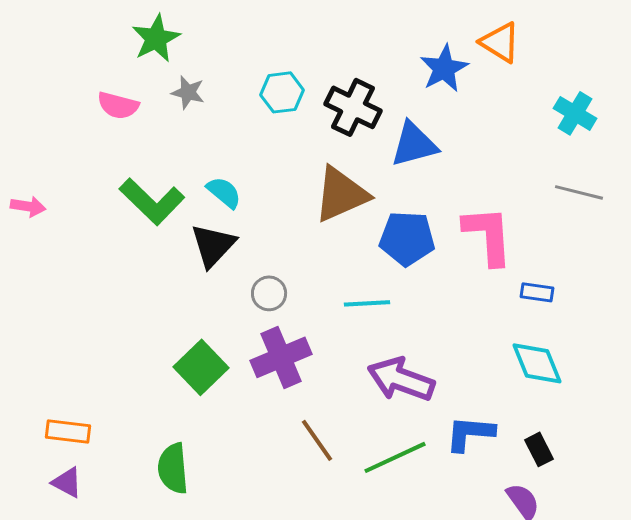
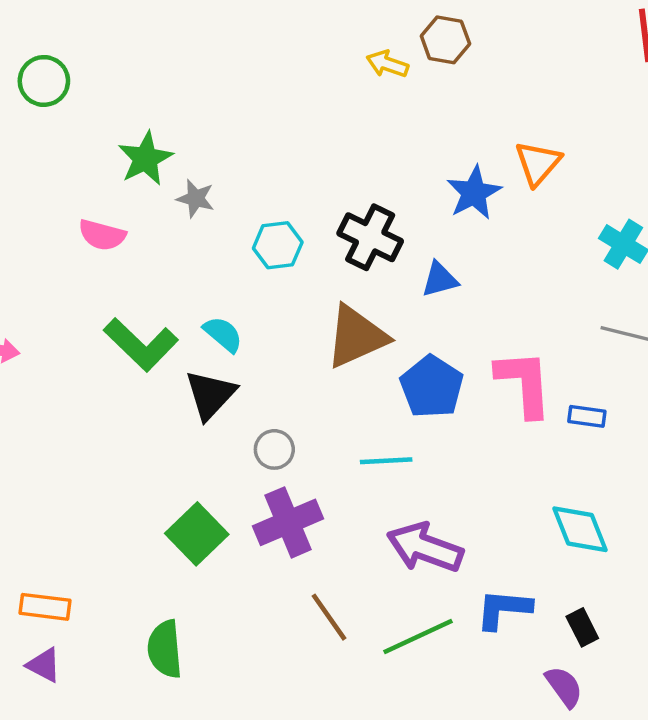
orange triangle: (500, 42) -> (538, 163), turned 39
gray star: (188, 92) -> (196, 198), moved
cyan hexagon: (282, 92) -> (278, 245), moved
blue triangle: (414, 144) -> (440, 279), size x0.7
blue pentagon: (407, 238) -> (432, 387), turned 30
blue rectangle: (537, 292) -> (587, 416), moved

